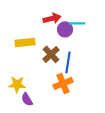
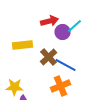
cyan line: (77, 23) -> (75, 26), turned -42
blue line: (68, 62) -> (66, 65), turned -70

